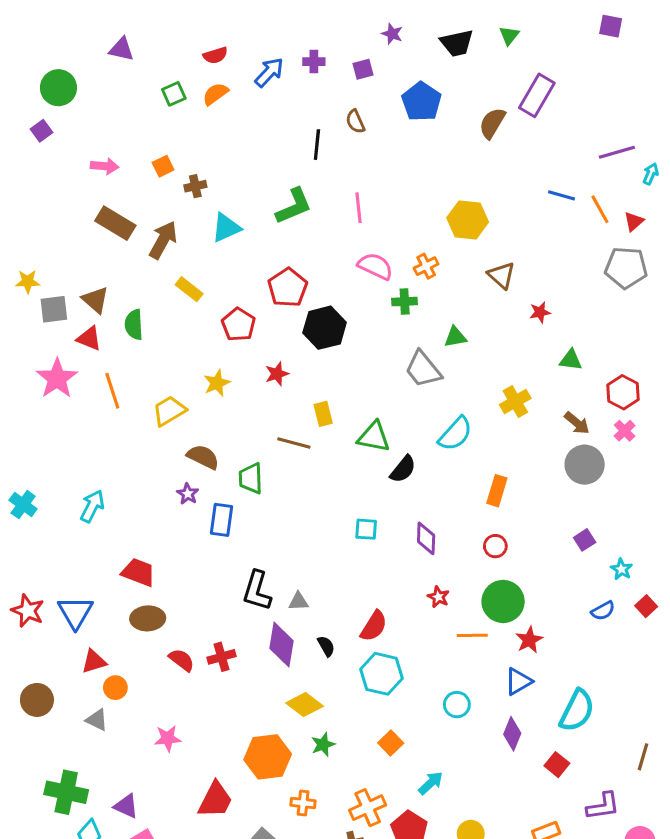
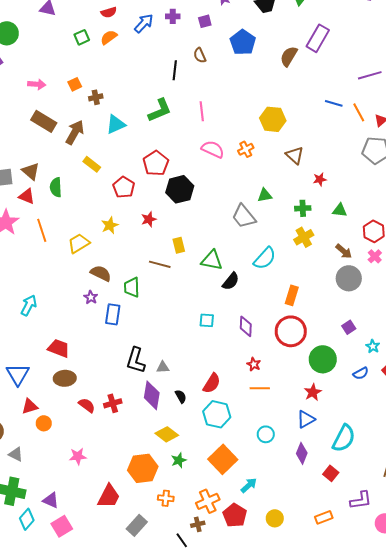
green cross: (405, 302) -> (303, 208), moved
red circle: (495, 546) -> (291, 331), size x2.0
green circle: (503, 601) -> (323, 359), moved
orange line: (472, 635) -> (260, 388), moved
gray triangle: (97, 720) -> (16, 454), moved
orange square: (391, 743) -> (223, 459), size x1.8

